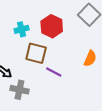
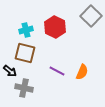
brown square: (36, 53) -> (25, 53), moved
orange semicircle: (90, 58) -> (82, 72), moved

